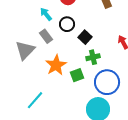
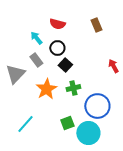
black square: (85, 37) -> (65, 65), moved
green cross: (93, 57) -> (73, 88), moved
green square: (77, 75) -> (67, 123), moved

